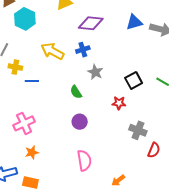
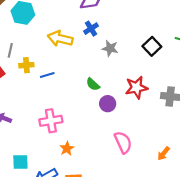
green semicircle: (76, 92) -> (93, 84), moved
red star: (119, 103) -> (136, 88), moved, size x1.5
pink cross: (24, 123) -> (51, 121), turned 30

